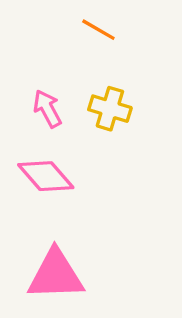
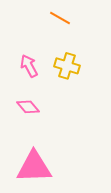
pink diamond: (46, 176) -> (28, 107), size x0.7

